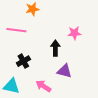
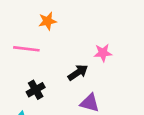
black arrow: (55, 48) -> (78, 73), turned 56

